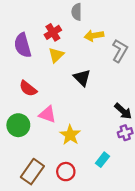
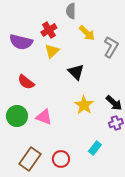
yellow arrow: (94, 36) -> (87, 33), turned -126
purple semicircle: (23, 45) -> (21, 42), turned -60
pink triangle: (47, 114) -> (44, 117), moved
yellow star: (70, 135) -> (84, 105), moved

